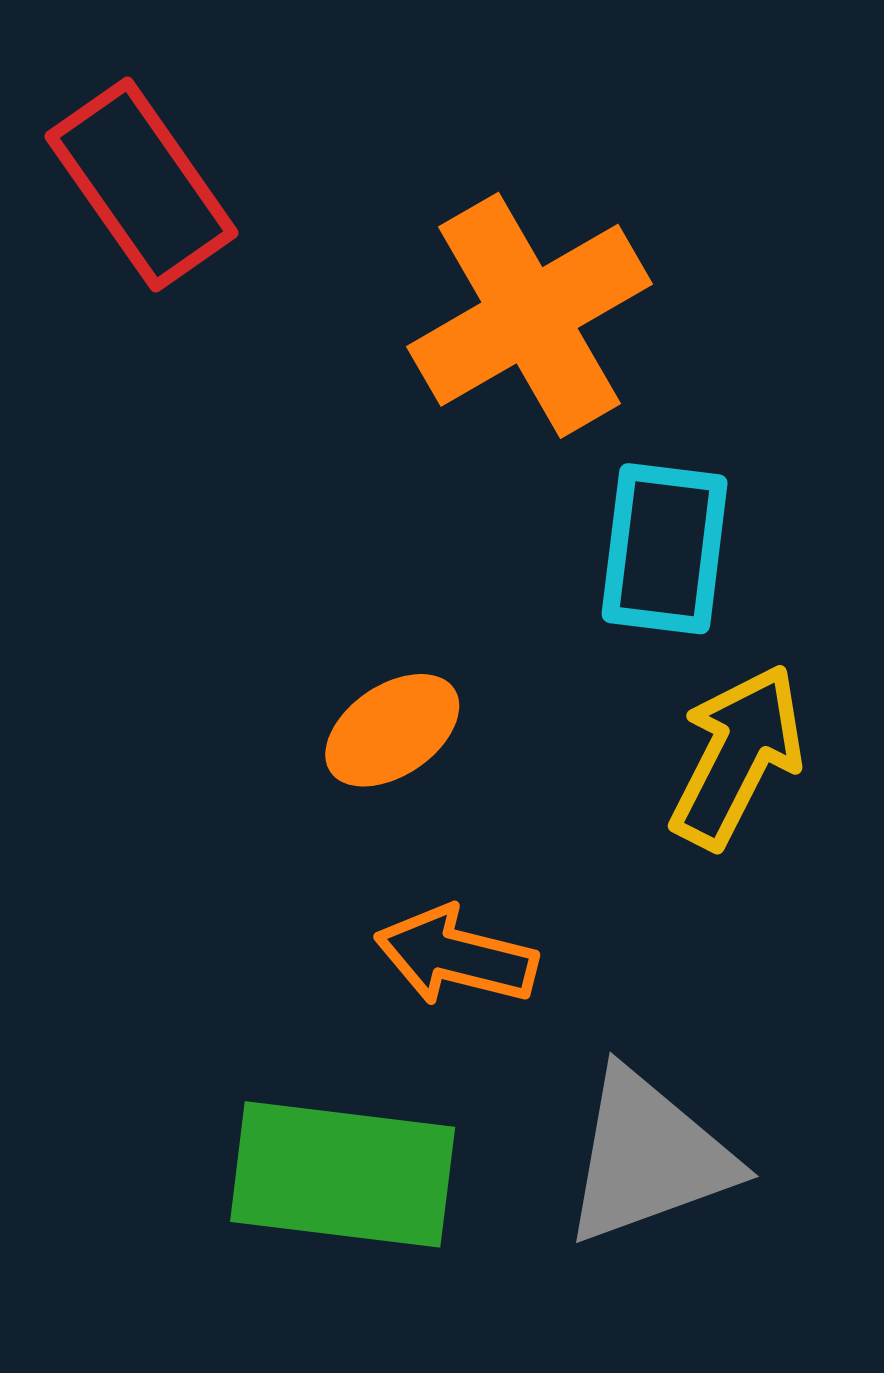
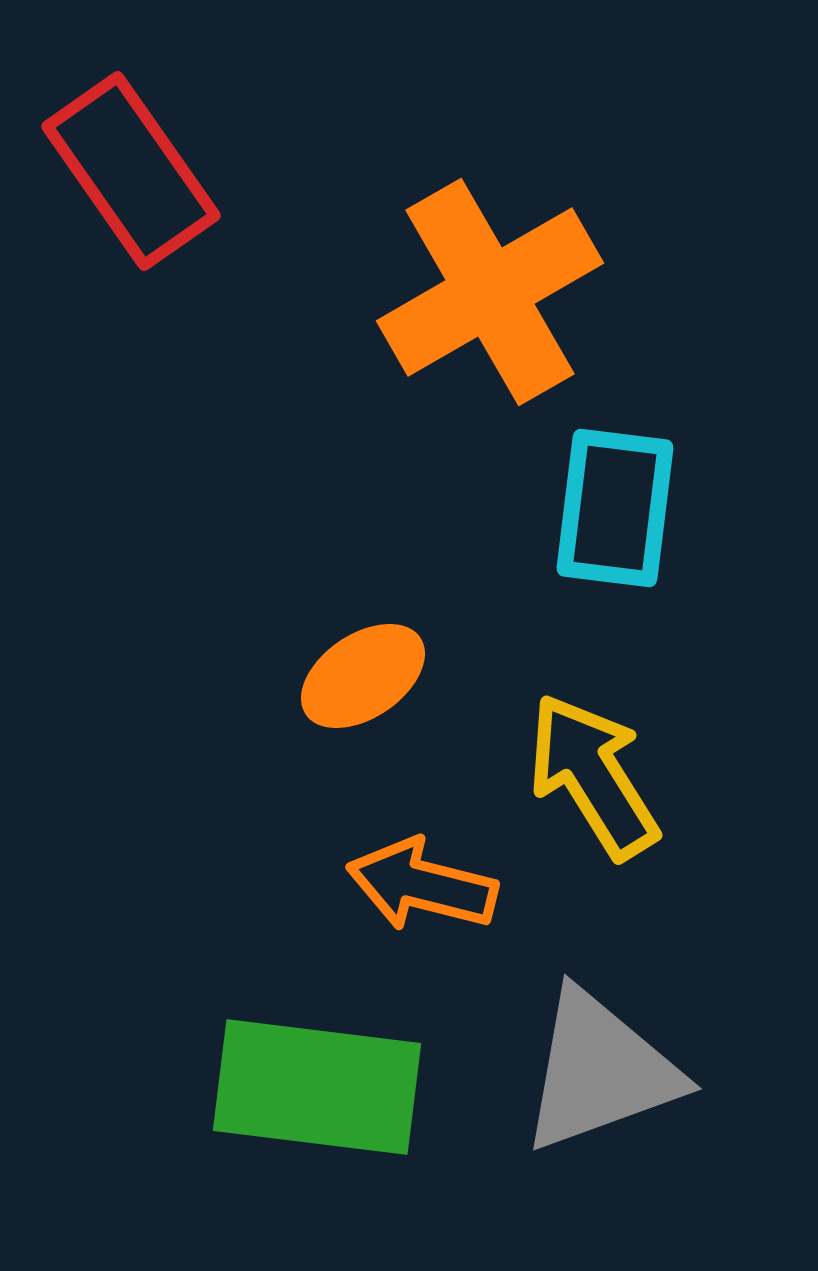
yellow arrow: (737, 756) -> (593, 776), moved, turned -59

